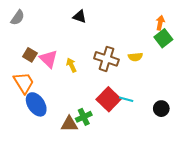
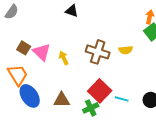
cyan line: (126, 99) -> (122, 99), moved
green cross: (84, 117) -> (91, 108), moved
brown triangle: (69, 124) -> (62, 100), moved

